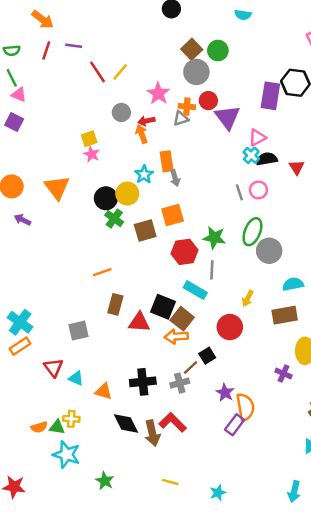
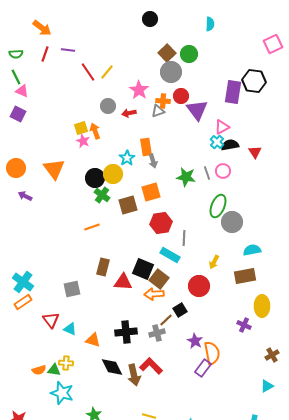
cyan semicircle: (243, 15) -> (210, 24), turned -96
orange arrow: (142, 134) -> (95, 131), moved
green star: (214, 238) -> (186, 177), moved
orange line: (102, 272) -> (92, 227), moved

